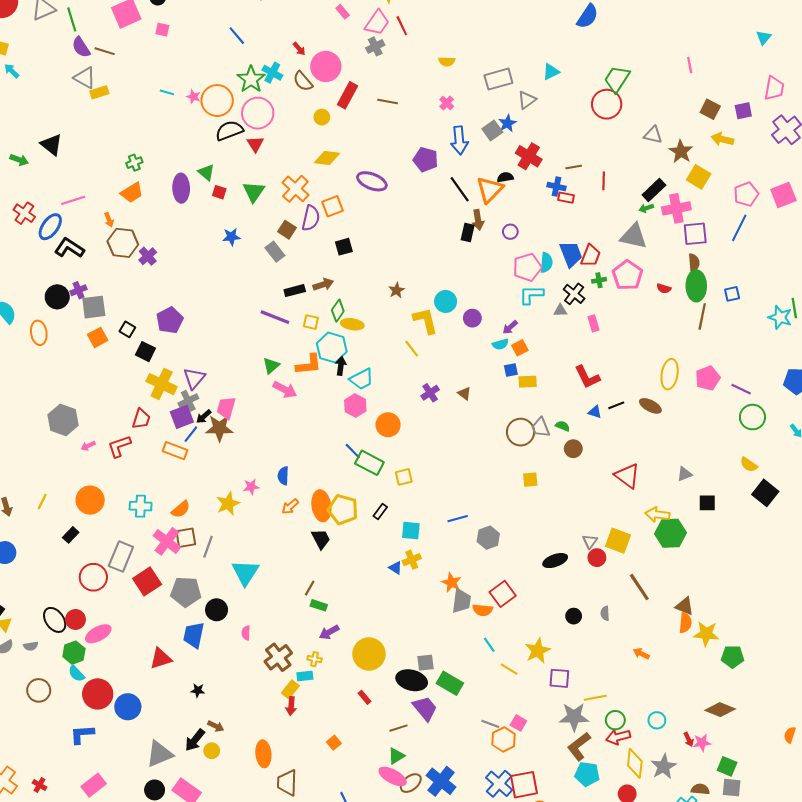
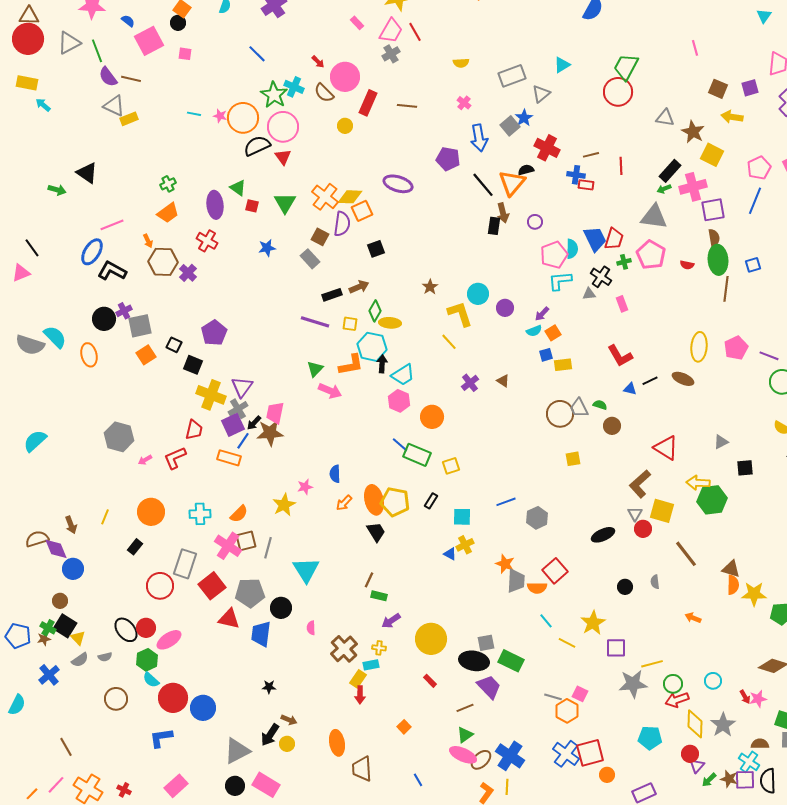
yellow diamond: (327, 158) -> (350, 197), moved
red cross: (24, 213) -> (207, 241), moved
red triangle: (161, 658) -> (229, 619), moved, turned 35
brown L-shape: (579, 746) -> (640, 484), moved

